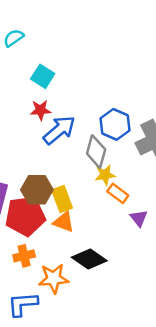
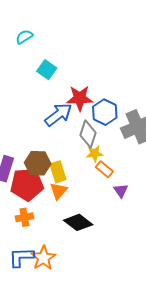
red star: (40, 110) -> (80, 98), moved, size x1.5
orange triangle: (64, 222) -> (59, 191), turned 48
orange star: (54, 278) -> (43, 258), moved, turned -30

